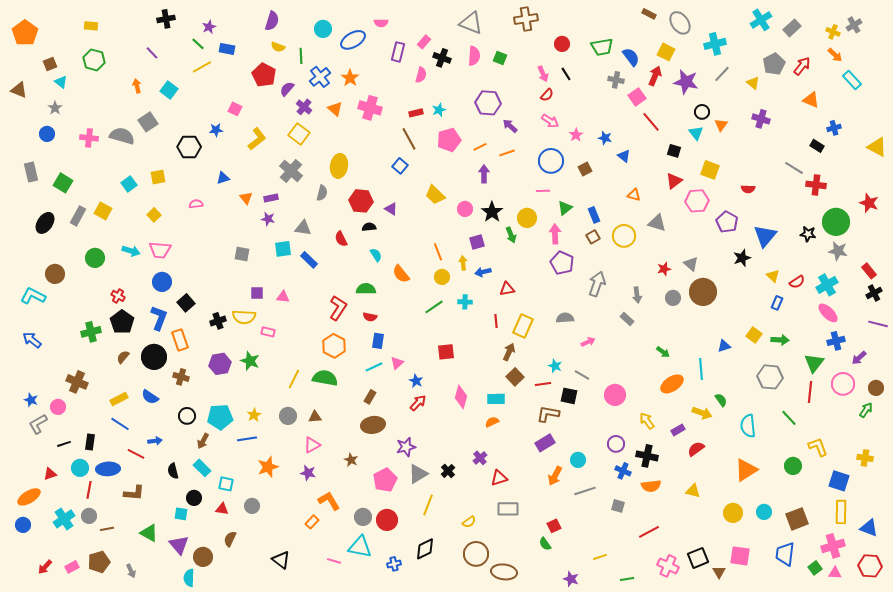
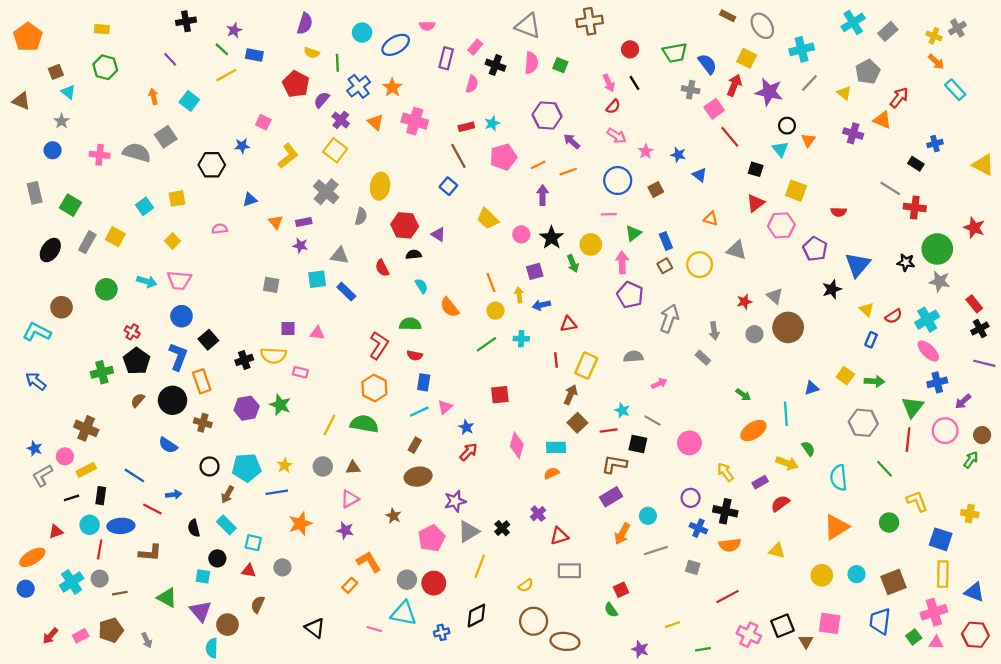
red arrow: (802, 66) -> (899, 98), moved
orange triangle: (811, 100) -> (882, 120), moved
yellow rectangle: (119, 399) -> (86, 470), moved

